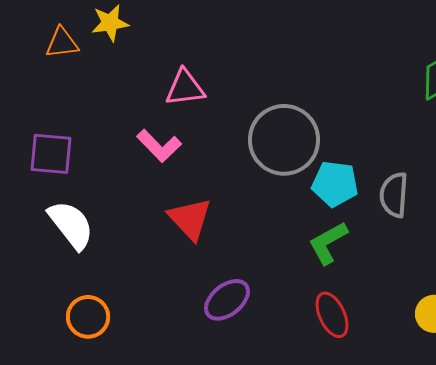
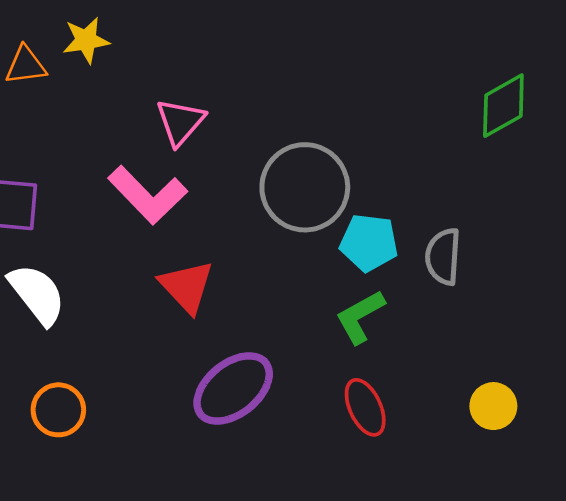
pink triangle: (185, 88) -> (180, 122), turned -42
pink L-shape: (159, 146) -> (148, 195), size x1.4
purple ellipse: (227, 300) -> (233, 388), size x1.4

